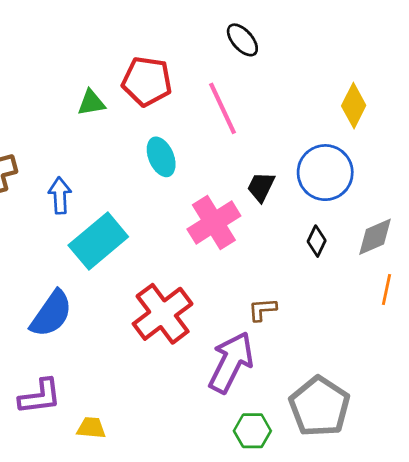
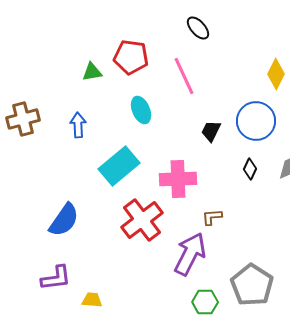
blue arrow: (60, 195) -> (78, 125), moved
pink cross: (214, 222) -> (178, 179), moved, turned 30
cyan rectangle: (98, 241) -> (119, 166), moved

